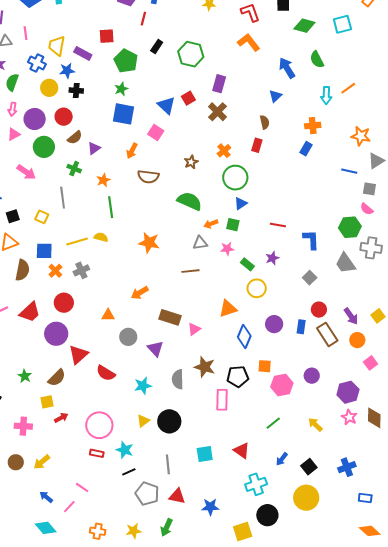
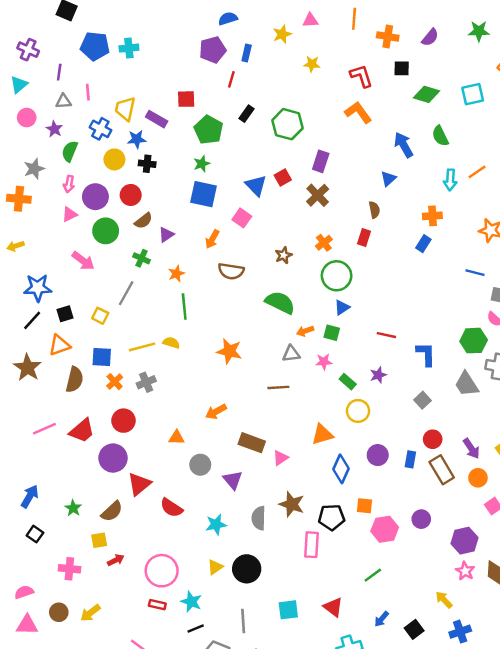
gray line: (63, 198) -> (126, 293), turned 35
yellow arrow: (315, 425) -> (444, 600), moved

